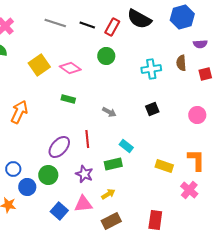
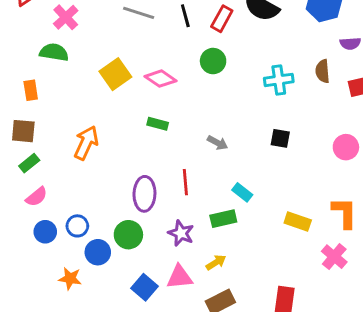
black line: (87, 25) -> (185, 16), turned 56
black square: (152, 109) -> (280, 138), turned 32
purple ellipse: (59, 147) -> (144, 194), turned -40

